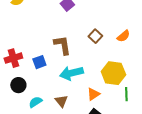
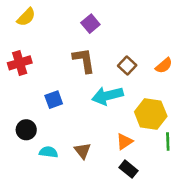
brown L-shape: (62, 45) -> (84, 60), moved
red cross: (13, 58) -> (20, 63), moved
cyan arrow: (71, 73) -> (107, 96), moved
cyan semicircle: (35, 102) -> (48, 152), turned 40

